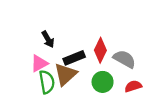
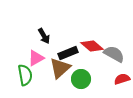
red diamond: (100, 50) -> (92, 46), turned -75
green semicircle: (47, 82) -> (25, 75), moved
green circle: (103, 82) -> (81, 79), moved

